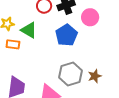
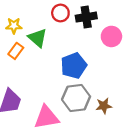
blue pentagon: (66, 35) -> (74, 66), moved
orange rectangle: (13, 44) -> (16, 51), turned -72

